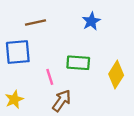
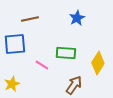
pink line: (50, 77) -> (42, 65), turned -40
brown arrow: (62, 101) -> (74, 85), moved

